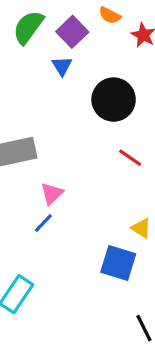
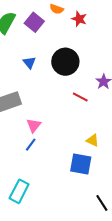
blue triangle: (62, 66) -> (29, 63), moved

